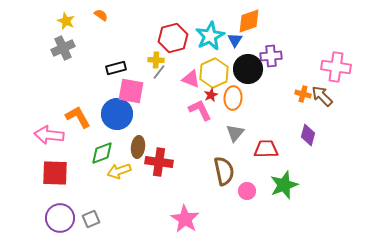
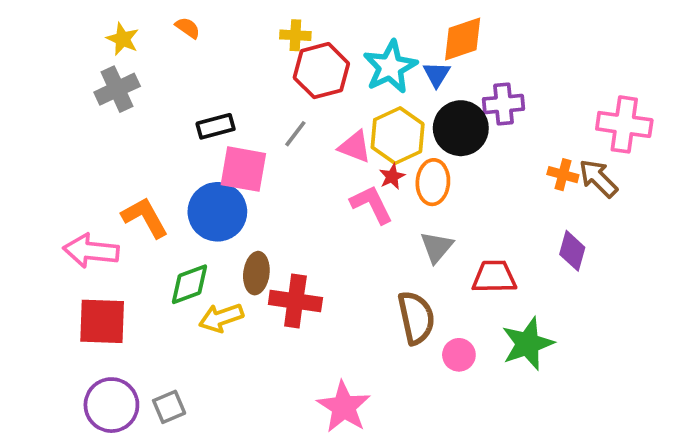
yellow cross: (156, 60) -> (295, 35), moved

